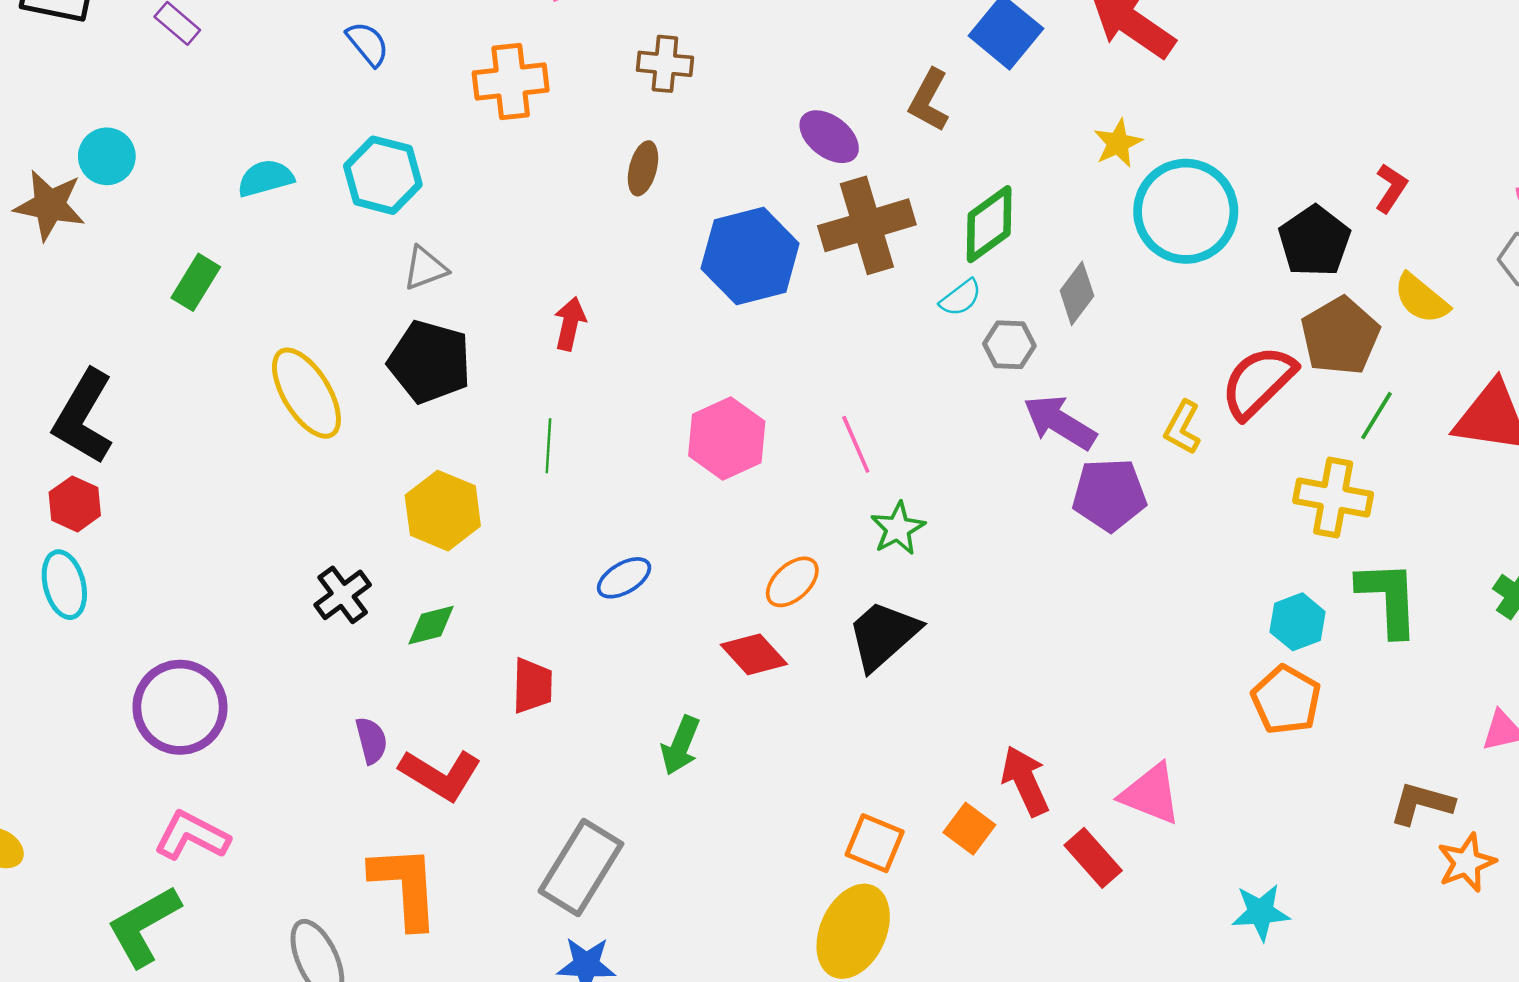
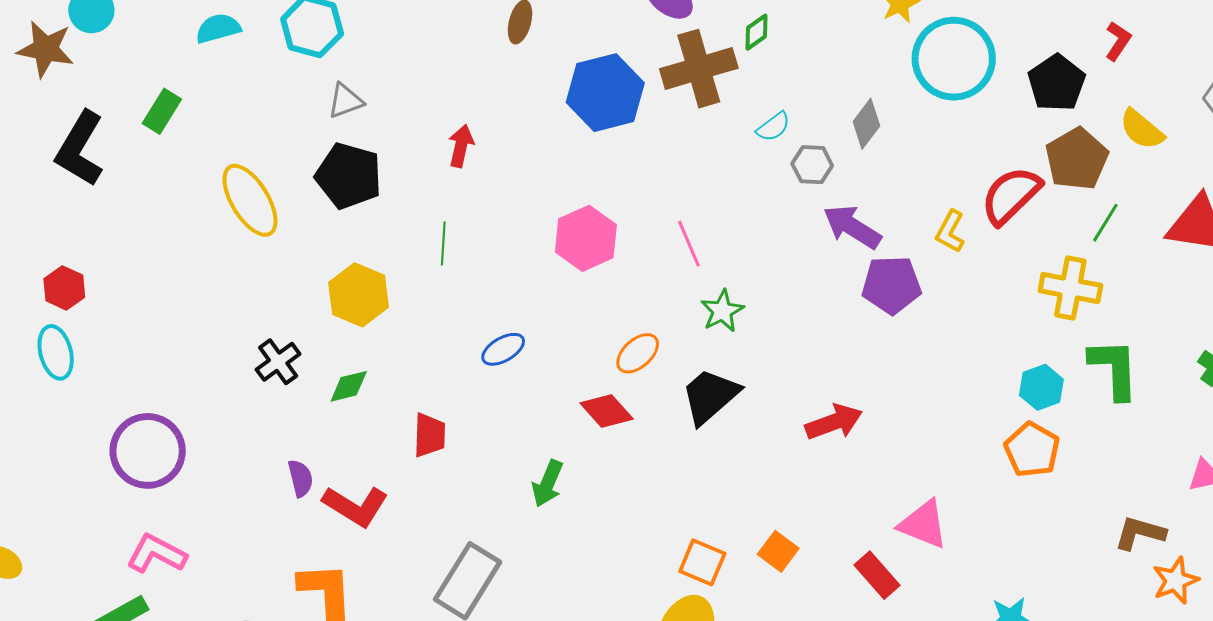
green diamond: (989, 224) -> (756, 32), moved, size x0.6
black L-shape: (83, 417) -> (80, 149), moved
red arrow: (1025, 781) -> (834, 422), moved, turned 94

